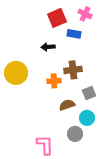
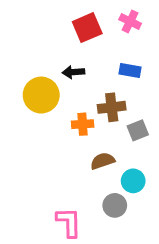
blue rectangle: (74, 34) -> (130, 71), moved
yellow circle: (16, 73) -> (41, 95), moved
gray square: (89, 93) -> (138, 130), moved

